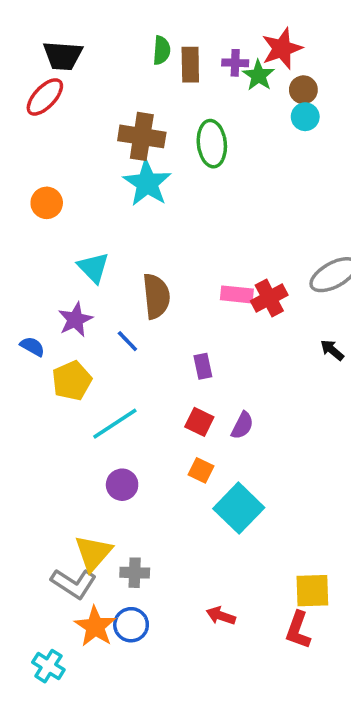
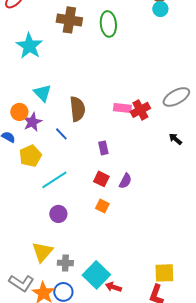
cyan star: (147, 183) -> (29, 46), moved
orange circle: (47, 203) -> (19, 112), moved
cyan square: (239, 508) -> (96, 275), moved
gray L-shape: (74, 583) -> (21, 283), moved

